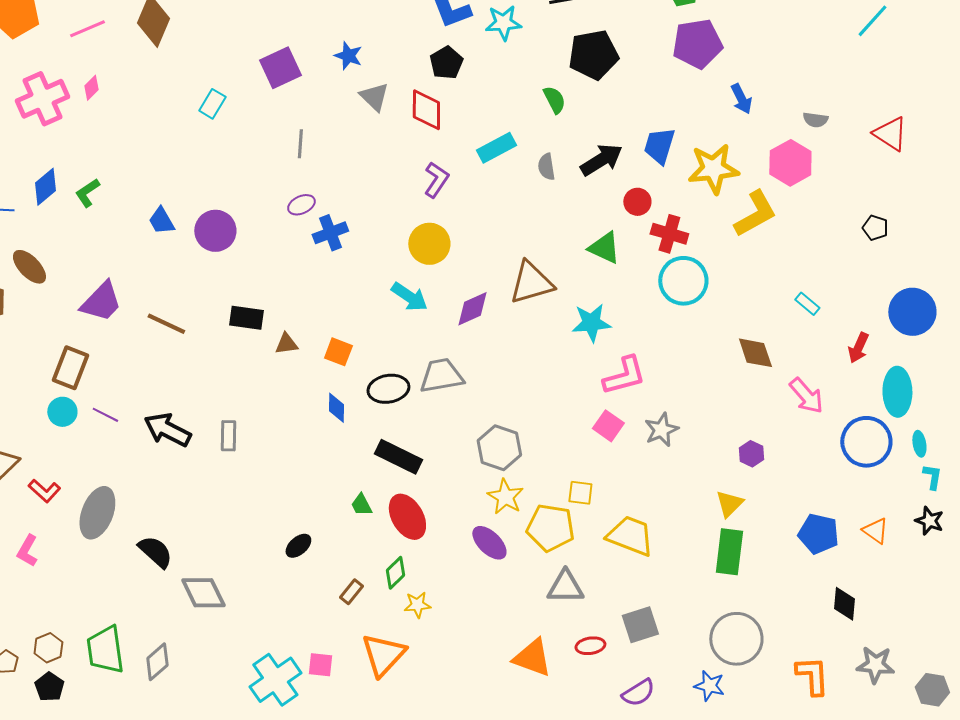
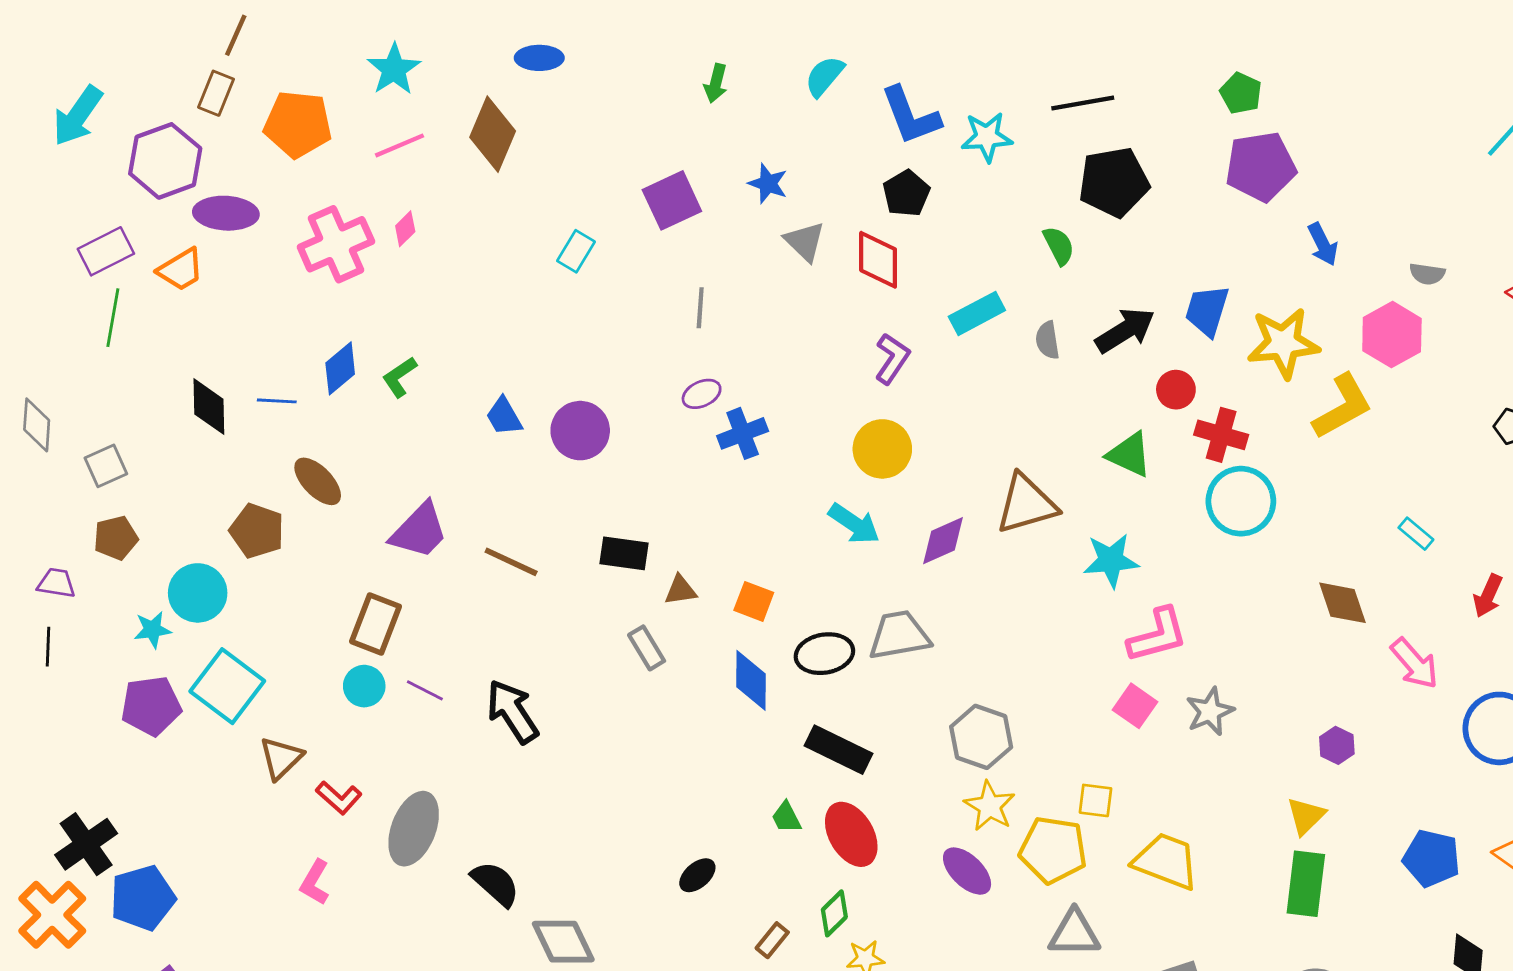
blue diamond: (336, 408) -> (751, 680), size x1.4
black arrow: (167, 430) -> (512, 711), turned 30
gray rectangle: (228, 436) -> (647, 648), moved, turned -32

